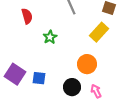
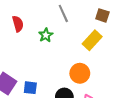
green star: (50, 37) -> (46, 35), moved

